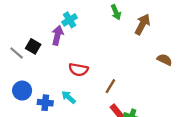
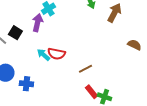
brown line: (110, 86) -> (85, 69), turned 32
cyan arrow: (68, 97) -> (43, 55), moved

